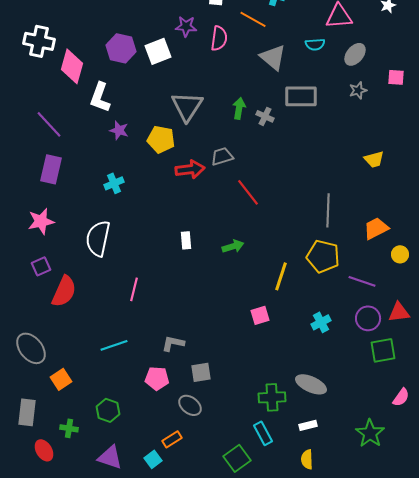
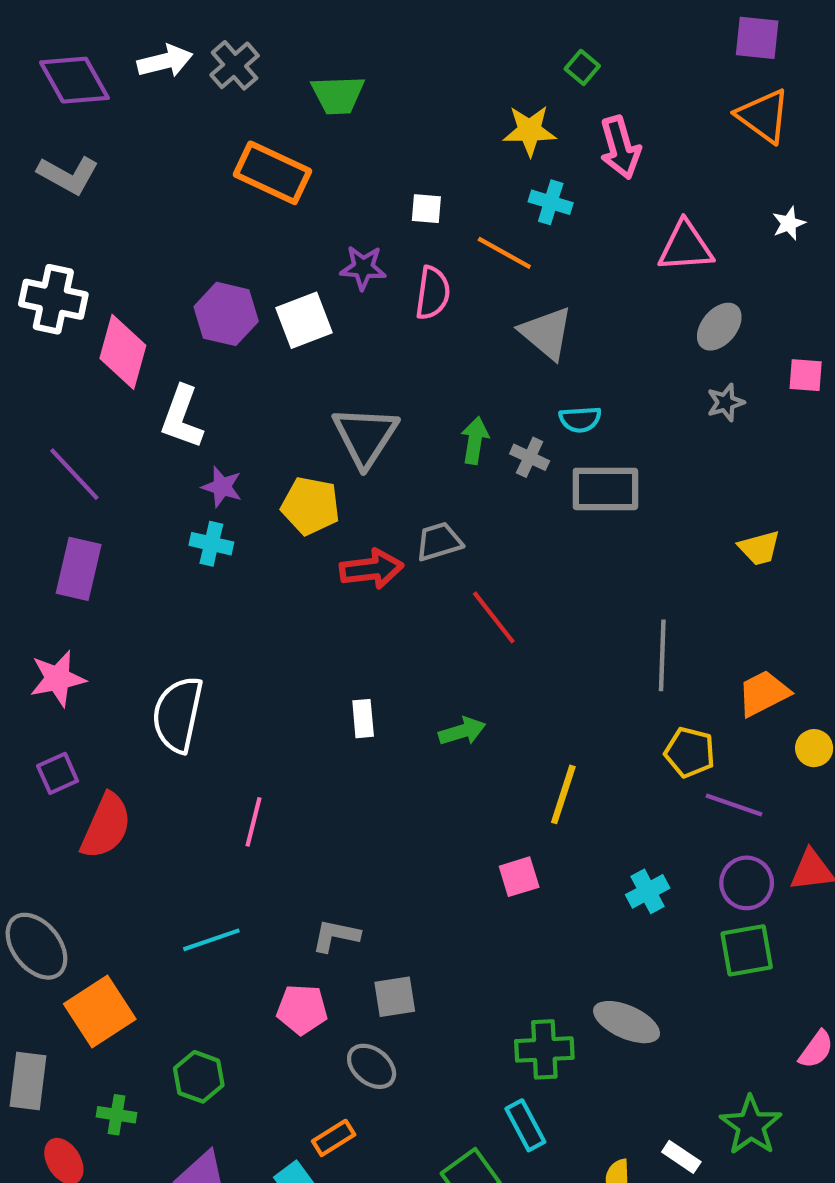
cyan semicircle: (315, 44) -> (580, 419), moved
gray rectangle: (301, 96) -> (605, 489), moved
cyan cross: (114, 183) -> (211, 544), moved, turned 36
yellow pentagon: (323, 256) -> (690, 752), moved, size x0.7
green square: (383, 350) -> (747, 950), moved
orange square: (61, 379) -> (100, 1012), size x1.5
white rectangle: (308, 425) -> (681, 1157), moved, turned 48

